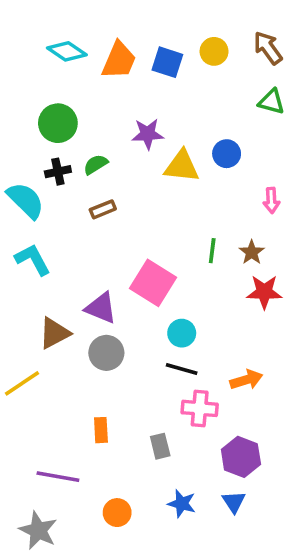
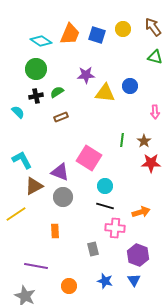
cyan diamond: (67, 51) -> (41, 41), moved
cyan semicircle: (26, 200) -> (18, 112), size x0.6
cyan L-shape: (33, 260) -> (22, 160), moved
orange rectangle: (101, 430) -> (55, 231), moved

